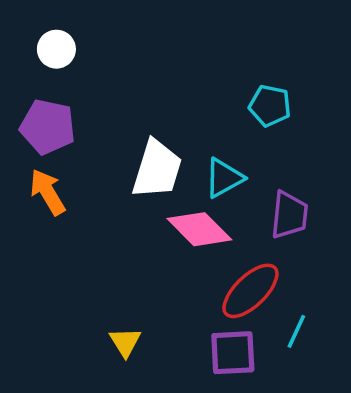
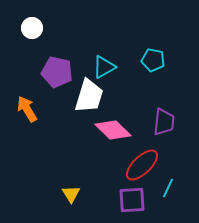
purple pentagon: (48, 127) -> (57, 72), moved
cyan triangle: (224, 178) -> (104, 67), moved

